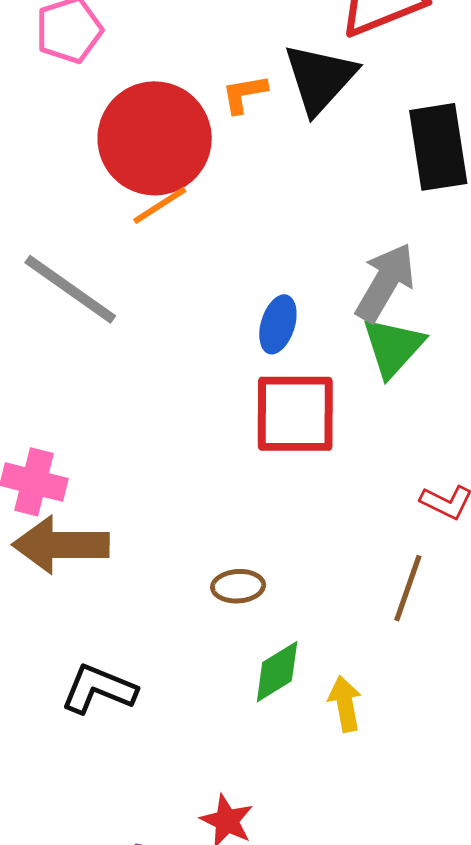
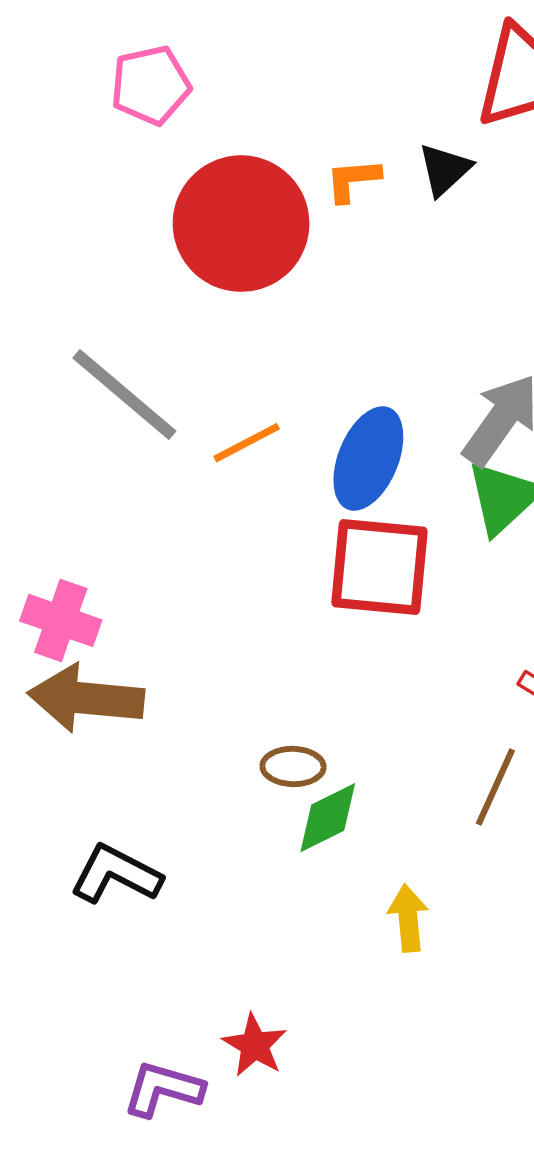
black triangle: (320, 78) -> (445, 170), size x0.6
orange line: (160, 205) -> (247, 443), moved
blue ellipse: (278, 324) -> (368, 458), size x1.5
green diamond: (277, 672) -> (328, 818), moved

